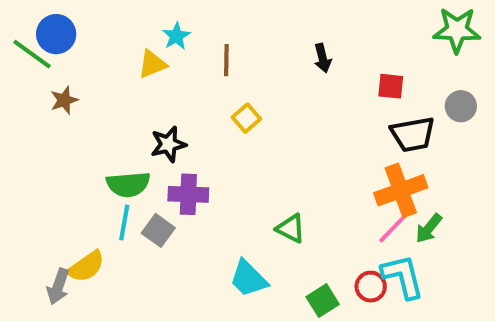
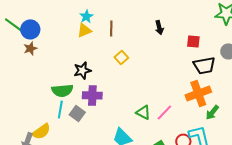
blue circle: (56, 34) -> (30, 29), moved
yellow triangle: (152, 64) -> (84, 30), moved
pink line: (393, 228) -> (164, 112), moved

